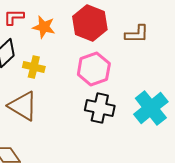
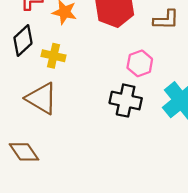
pink hexagon: (94, 69) -> (140, 63), moved, size x0.7

